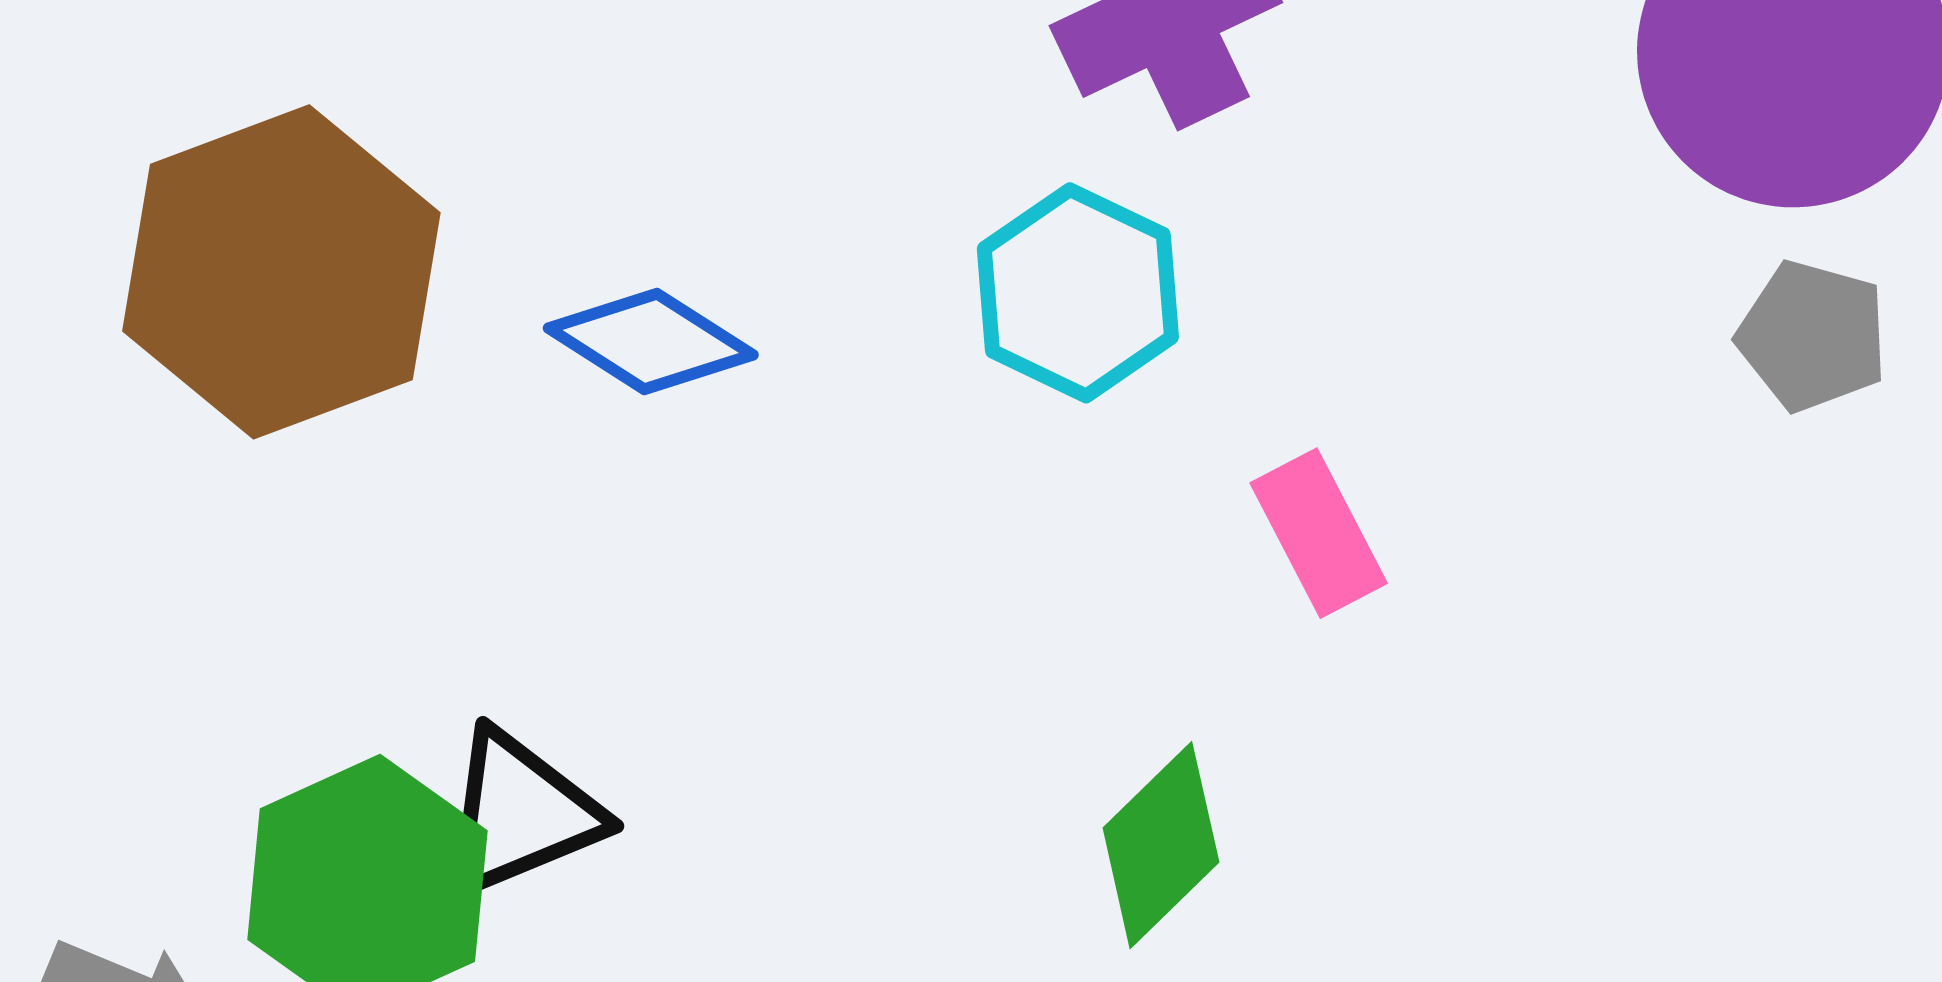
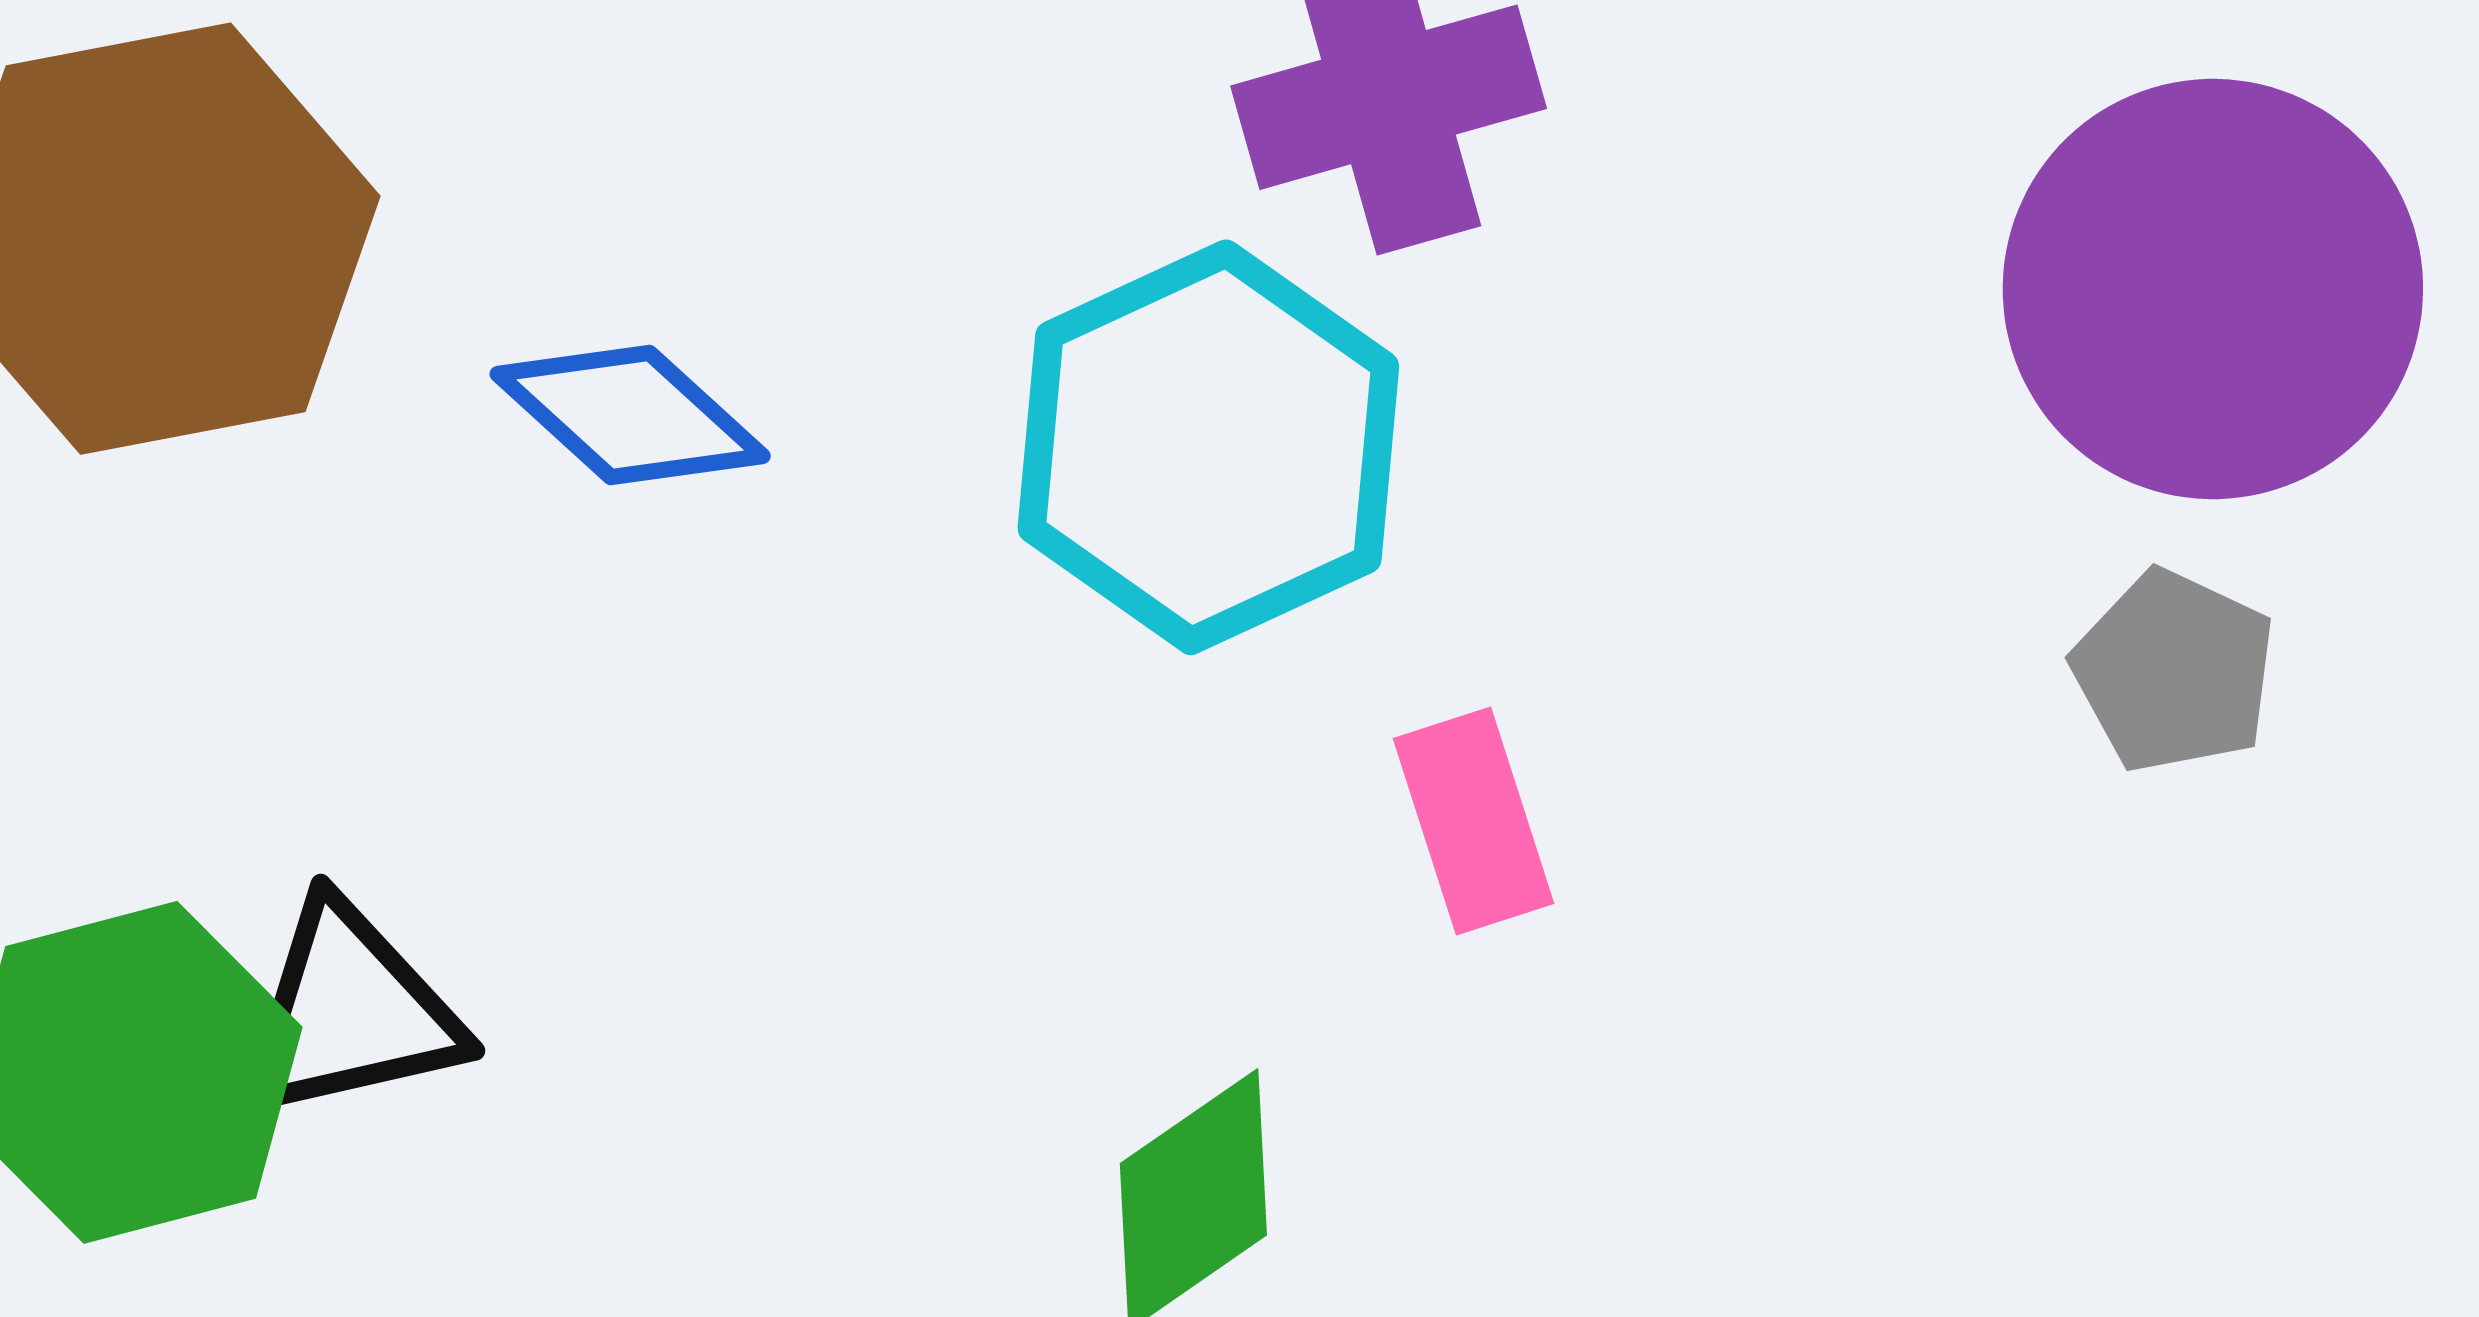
cyan hexagon: (1078, 293) -> (1208, 447), size x1.4

